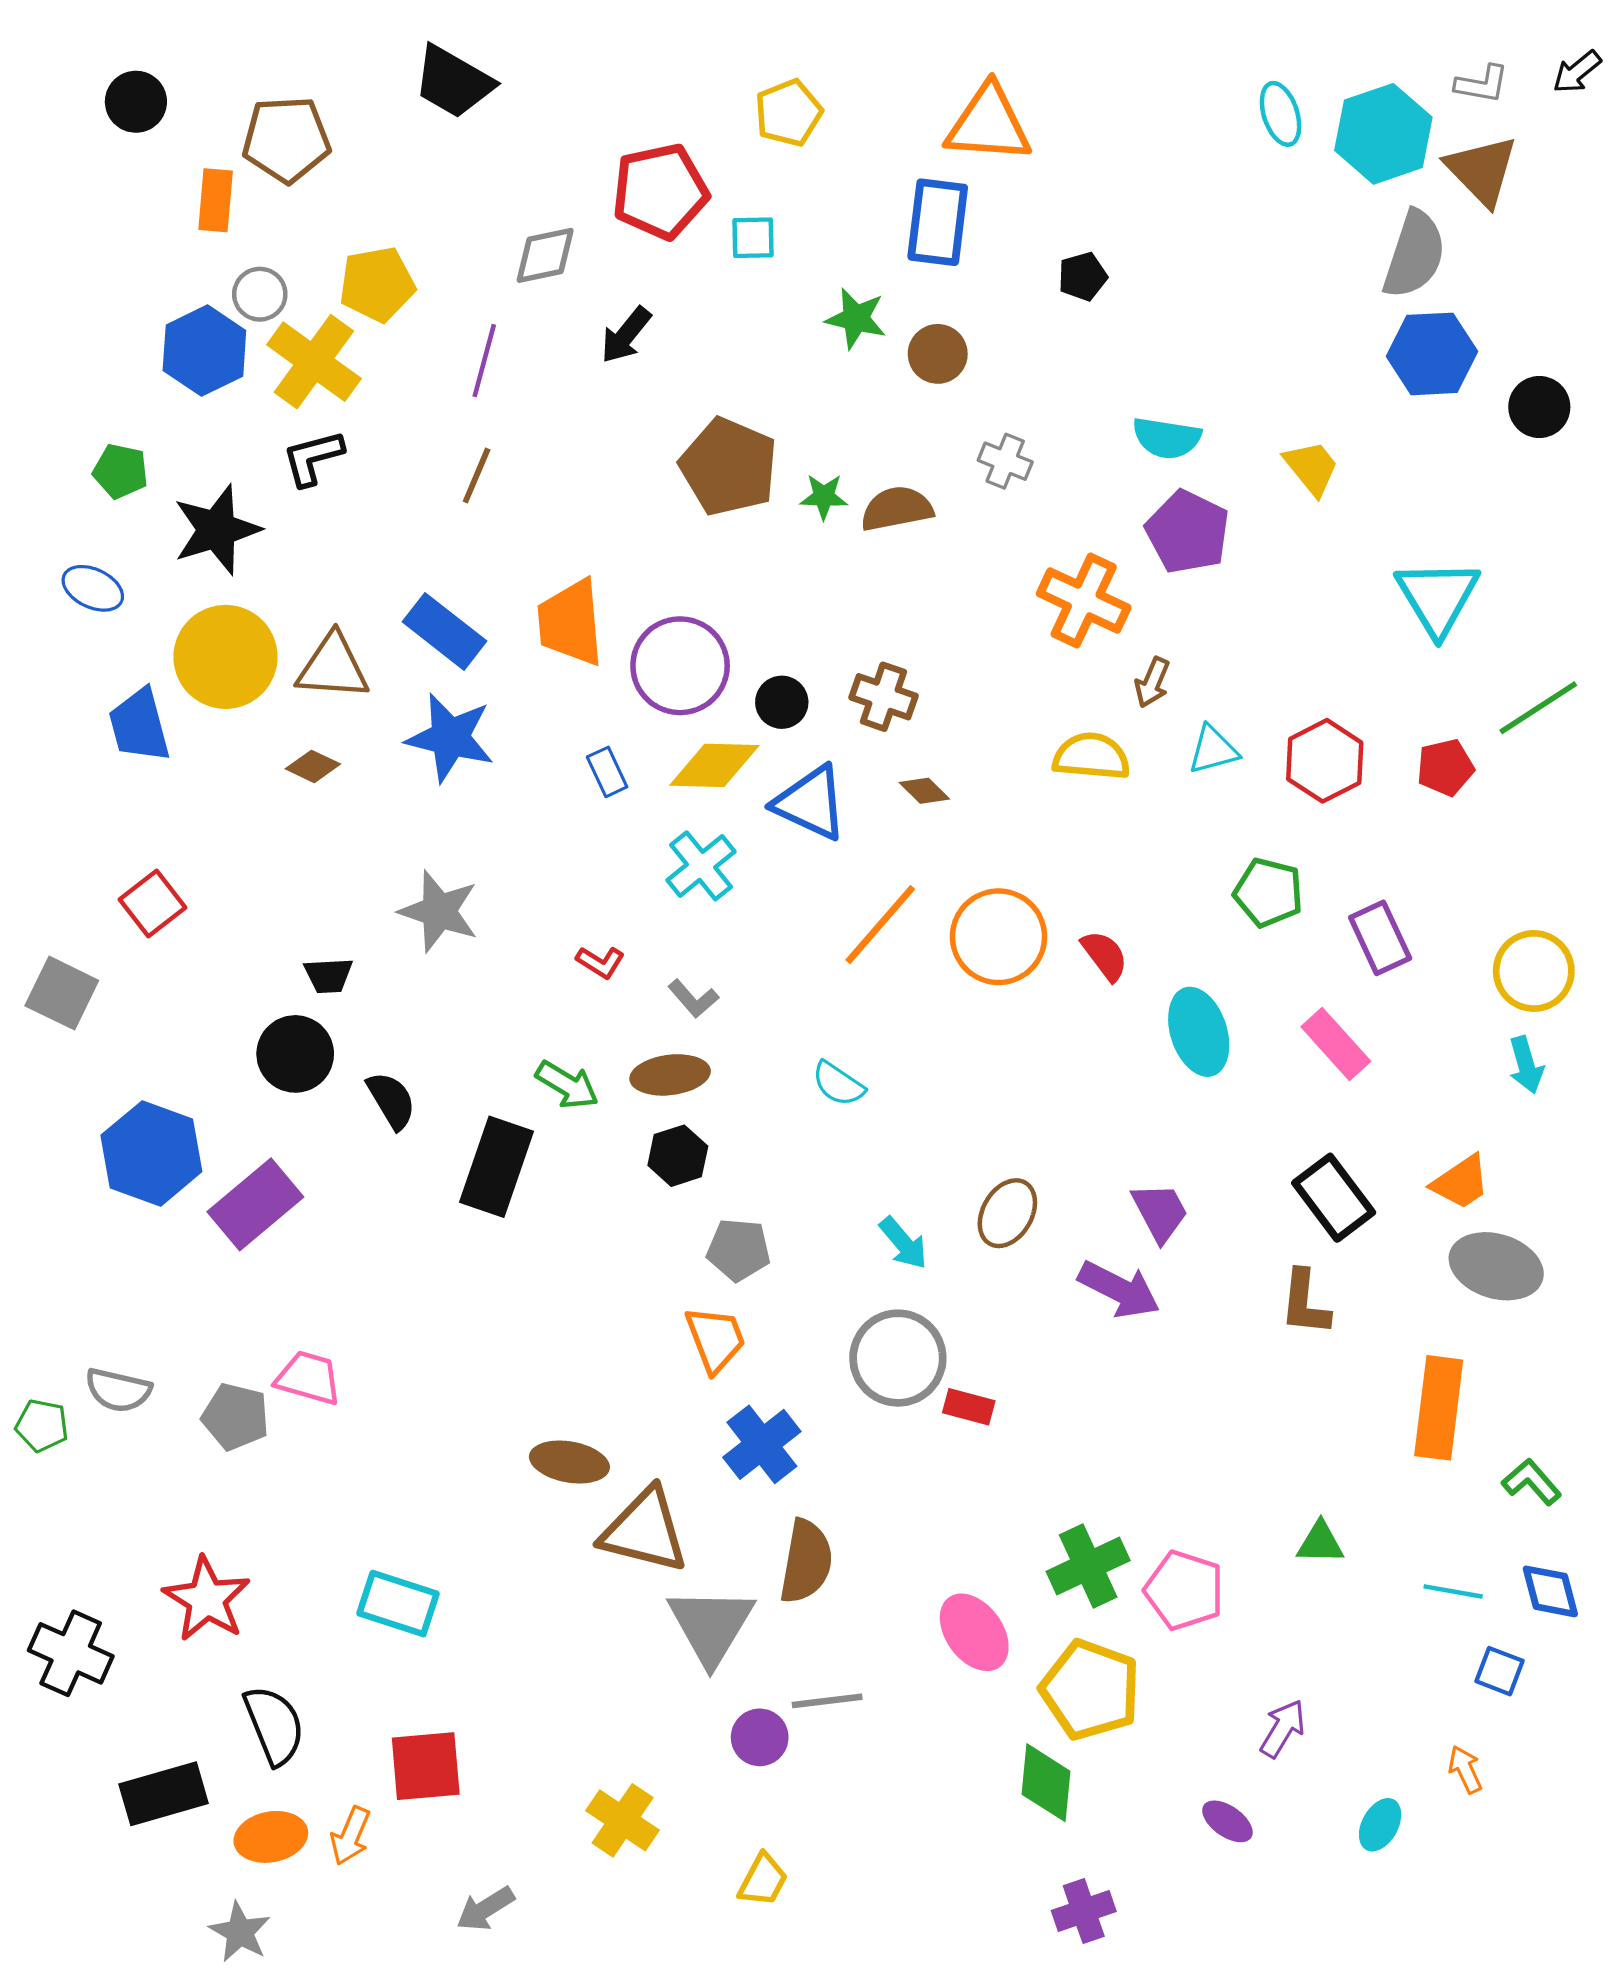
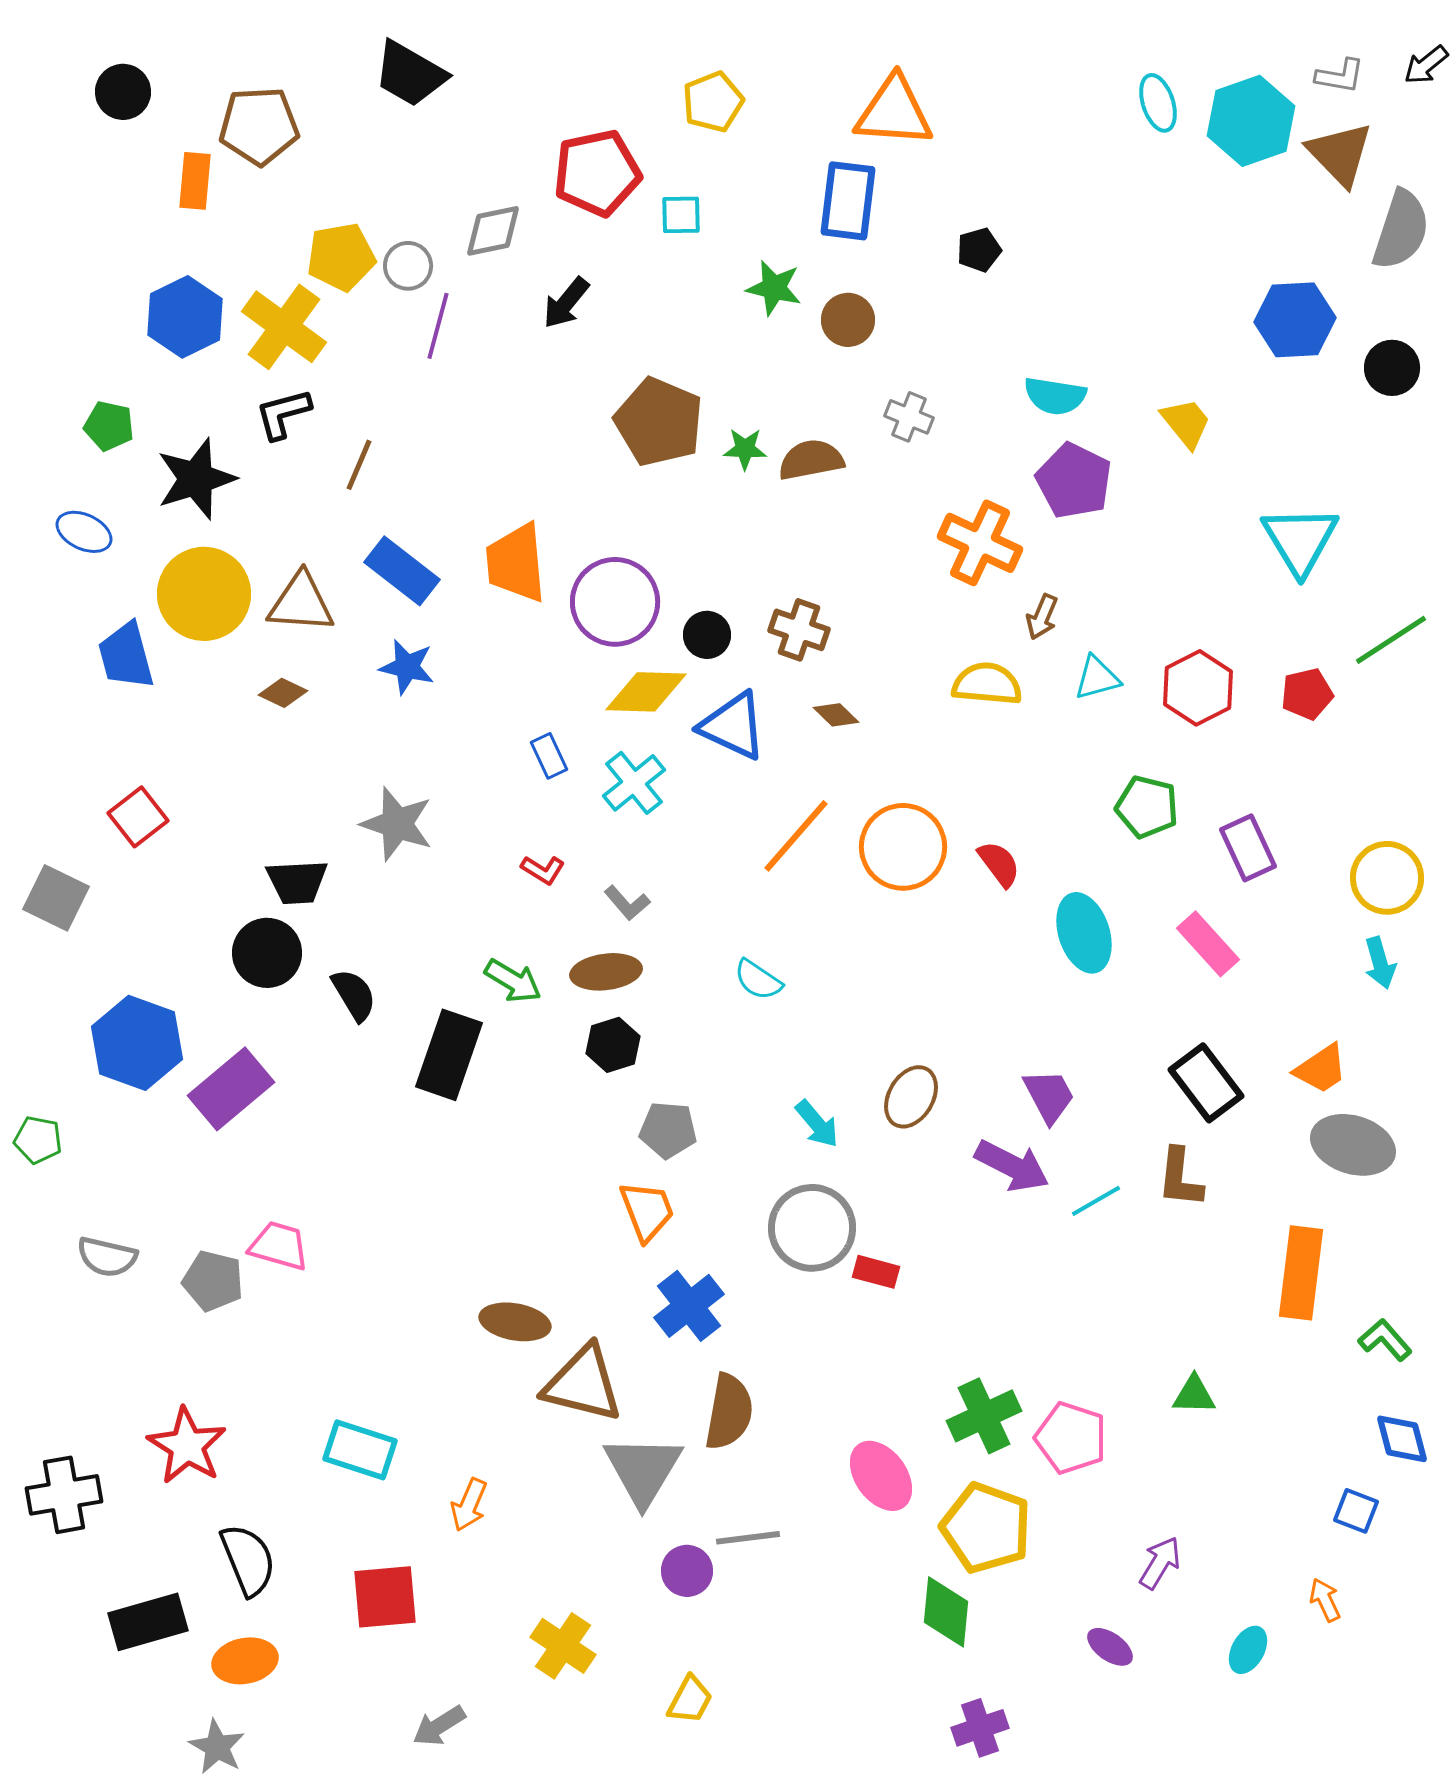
gray semicircle: (1414, 254) -> (1401, 230), moved
gray circle: (260, 294) -> (408, 266), moved
brown line: (477, 476) -> (359, 465), moved
blue star: (450, 738) -> (407, 667), size x0.7
blue rectangle: (607, 772) -> (549, 756), moved
black trapezoid: (328, 975) -> (297, 882), size x1.4
green pentagon: (42, 1426) -> (38, 1140), moved
cyan line: (1453, 1591) -> (1096, 1201), moved, turned -40
black cross: (71, 1653) -> (64, 1495), turned -34
orange arrow: (350, 1836) -> (469, 1505), moved

